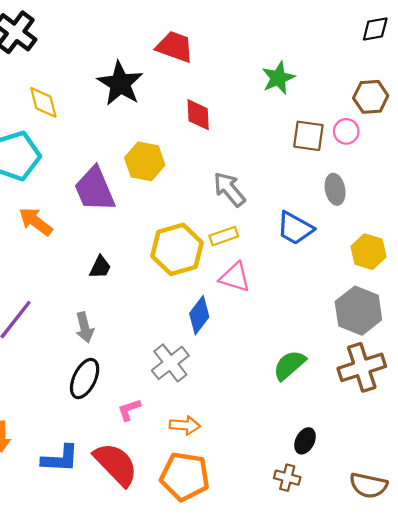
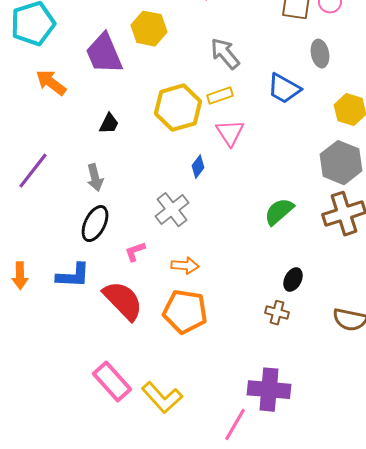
pink triangle: (235, 277) -> (230, 133), turned 40
blue diamond: (199, 315) -> (198, 167), size x0.7
blue L-shape: (60, 459) -> (73, 276), moved

